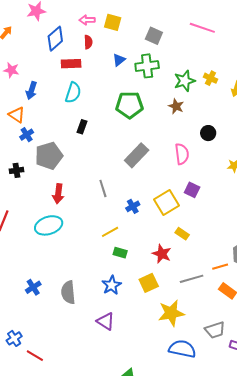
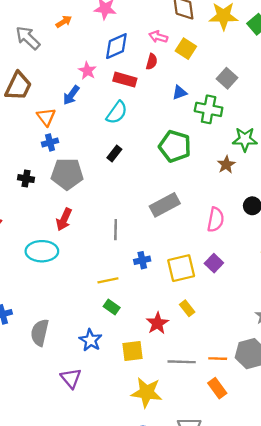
pink star: (11, 70) -> (87, 71), moved
blue star: (112, 285) -> (91, 340), turned -30

